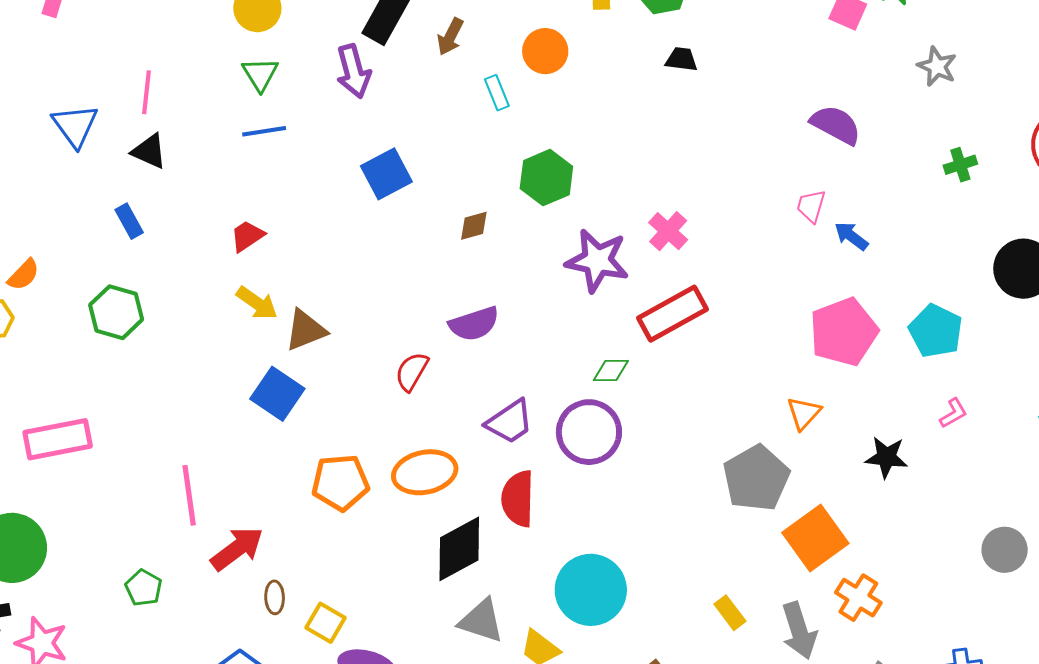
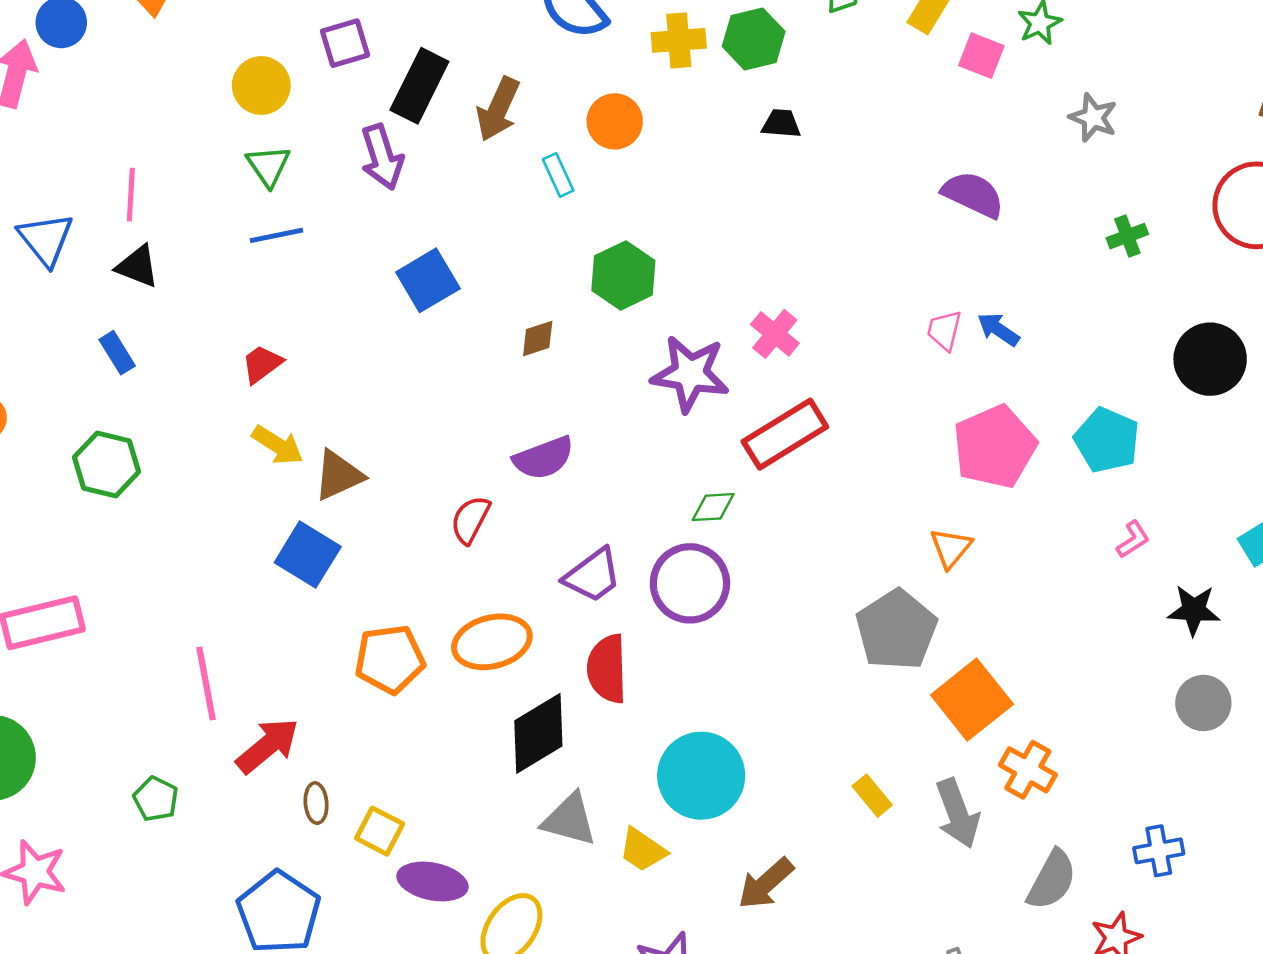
brown arrow: (450, 37) -> (498, 109), size x1.4
pink trapezoid: (811, 206) -> (944, 330), moved
black star: (886, 457) -> (1194, 610), moved

